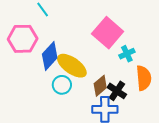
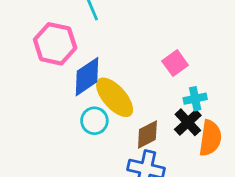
pink square: (108, 33) -> (175, 63), size x0.6
black cross: (117, 91) -> (188, 122), moved

